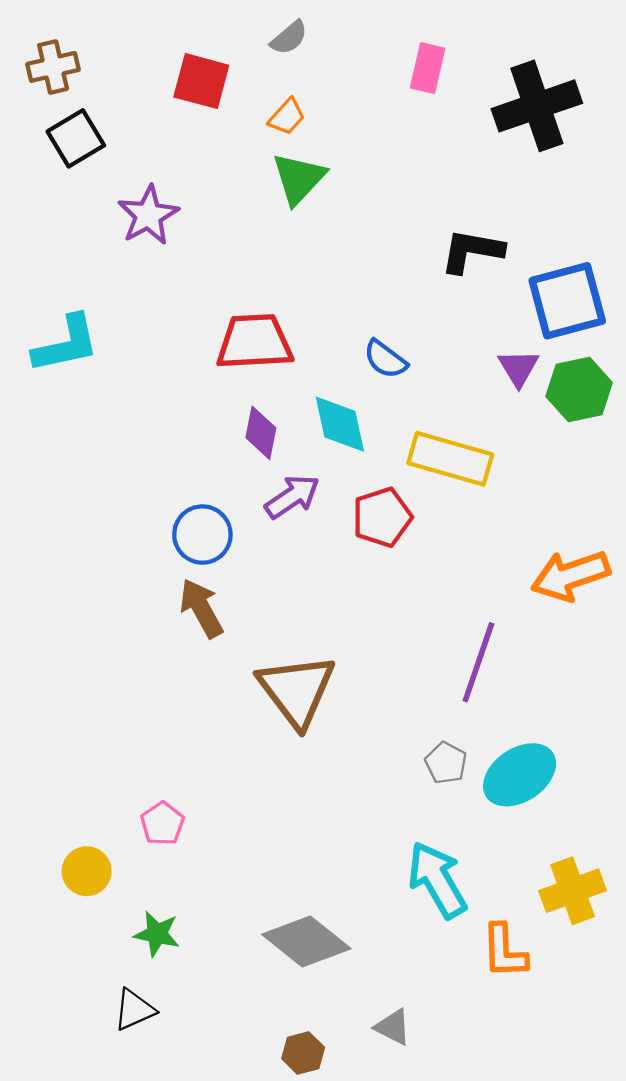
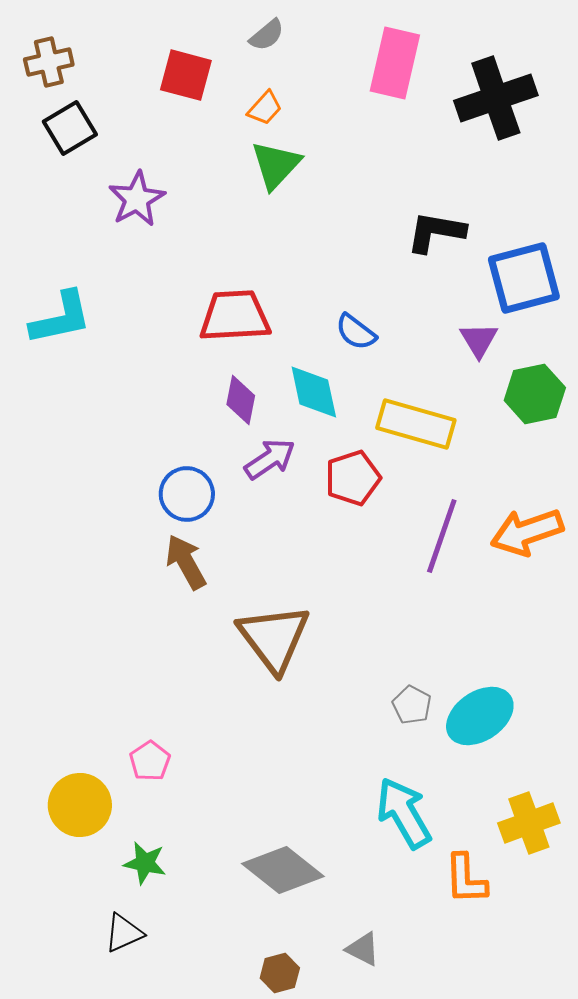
pink rectangle: (428, 68) -> (395, 63), size x1.5
green hexagon: (579, 390) -> (535, 394), moved
purple line: (478, 662) -> (442, 536), moved
yellow circle: (87, 871) -> (80, 805), size x1.4

